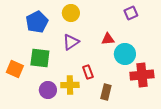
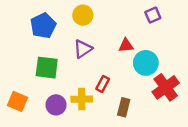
orange square: (15, 69) -> (17, 101), moved
red rectangle: (88, 72) -> (103, 84), turned 48
red cross: (142, 75) -> (166, 87), turned -30

